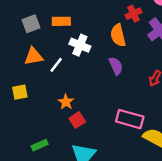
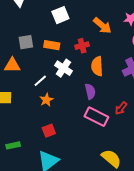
red cross: (134, 14) -> (82, 46), moved
orange triangle: (34, 56) -> (12, 65), moved
orange star: (66, 102) -> (46, 100), moved
pink rectangle: (130, 119) -> (96, 117), moved

